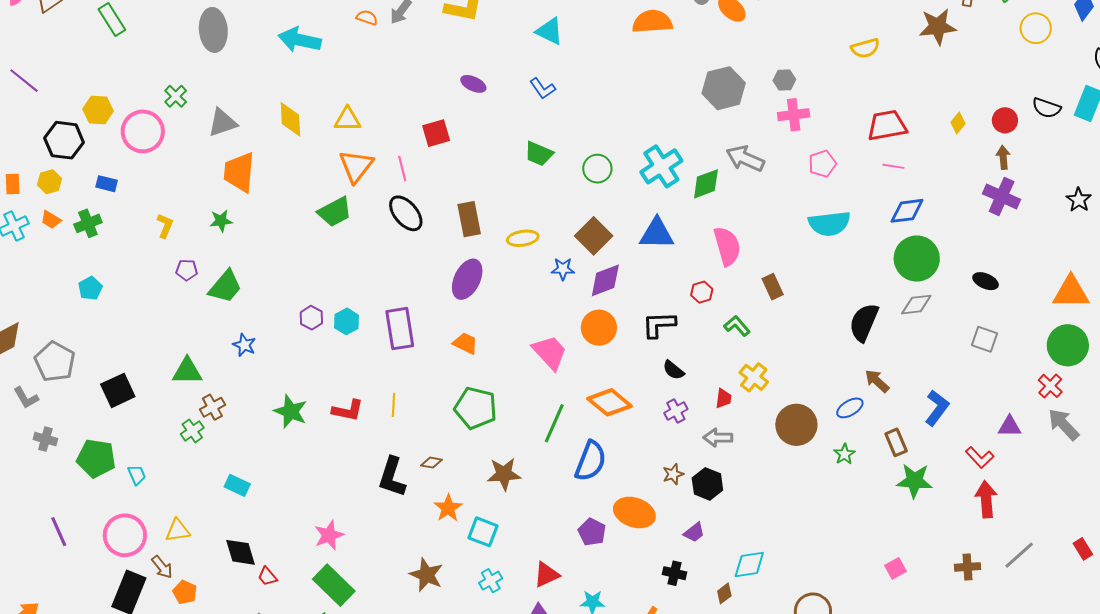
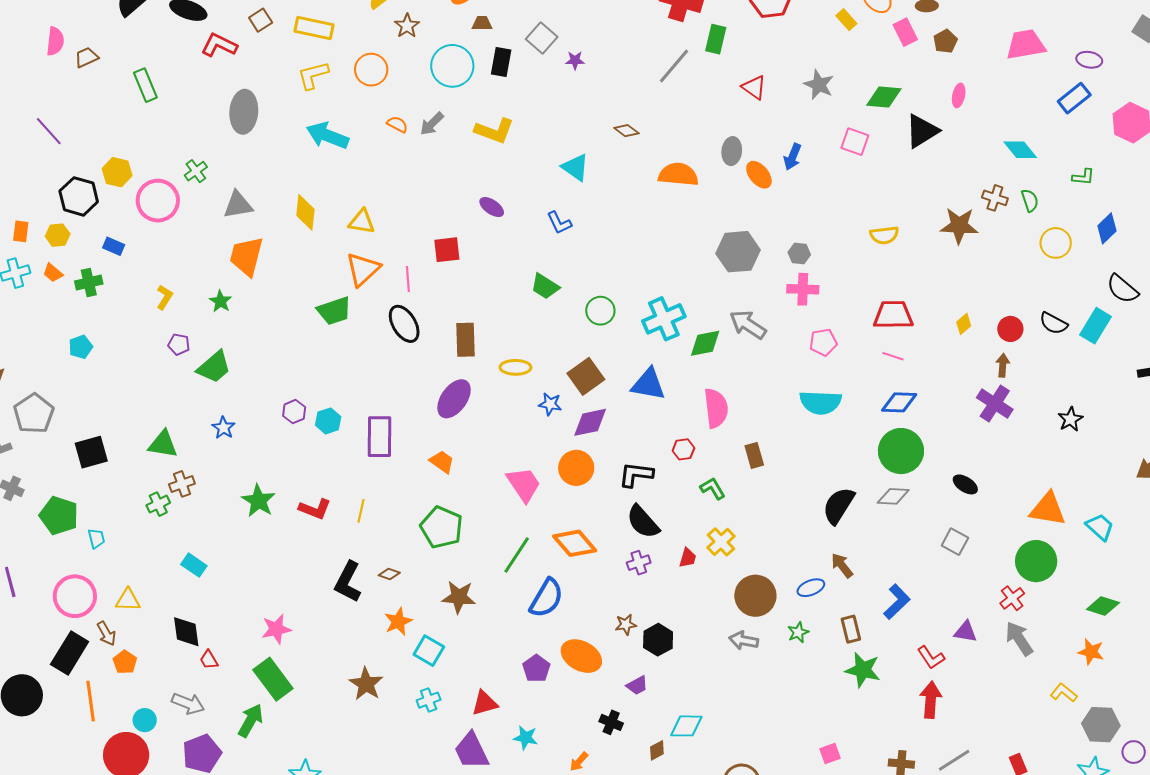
green star: (221, 221) -> (220, 301), turned 30
black semicircle: (673, 370) -> (643, 522), size x1.6
gray arrow: (718, 438) -> (744, 641), moved

